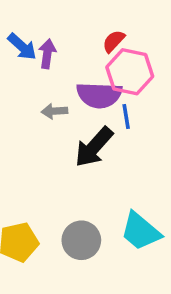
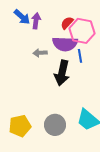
red semicircle: (114, 41) -> (67, 23), moved
black arrow: (94, 147) -> (62, 73), turned -30

